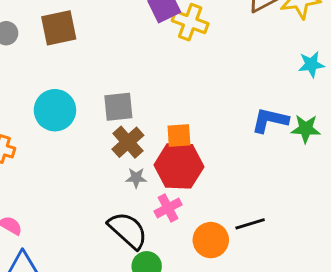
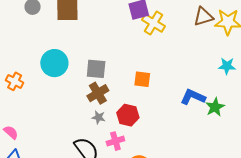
green star: (306, 129) -> (215, 107), turned 30
orange square: (179, 136) -> (142, 79), moved
red hexagon: (179, 166) -> (128, 115), size x0.7

